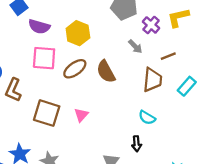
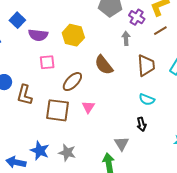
gray arrow: (135, 46) -> (126, 38), turned -128
brown line: (168, 56) -> (160, 31), moved
pink square: (44, 58) -> (47, 62), size x0.7
brown ellipse: (75, 69) -> (72, 82), moved

